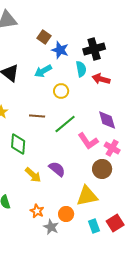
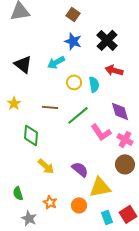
brown square: (44, 37) -> (73, 14), moved
black cross: (94, 49) -> (107, 40), turned -30
cyan semicircle: (81, 69) -> (94, 84), moved
purple semicircle: (57, 169) -> (80, 169), moved
brown circle: (102, 169) -> (125, 164), moved
gray star: (51, 227) -> (29, 218), moved

